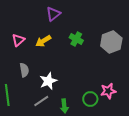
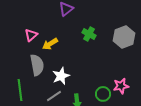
yellow arrow: (43, 41) -> (50, 44), moved
gray semicircle: (24, 70) -> (37, 65), size x1.5

